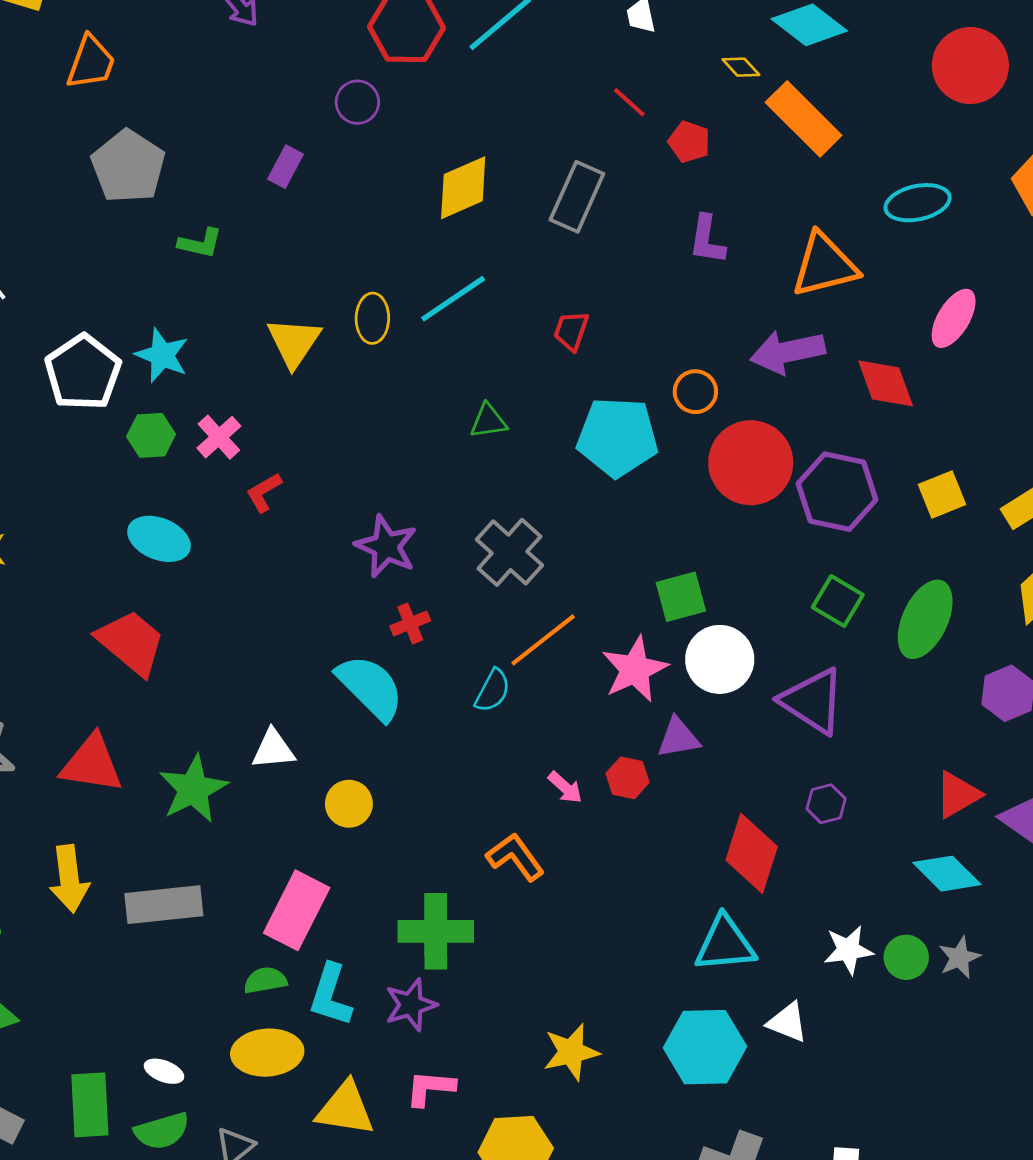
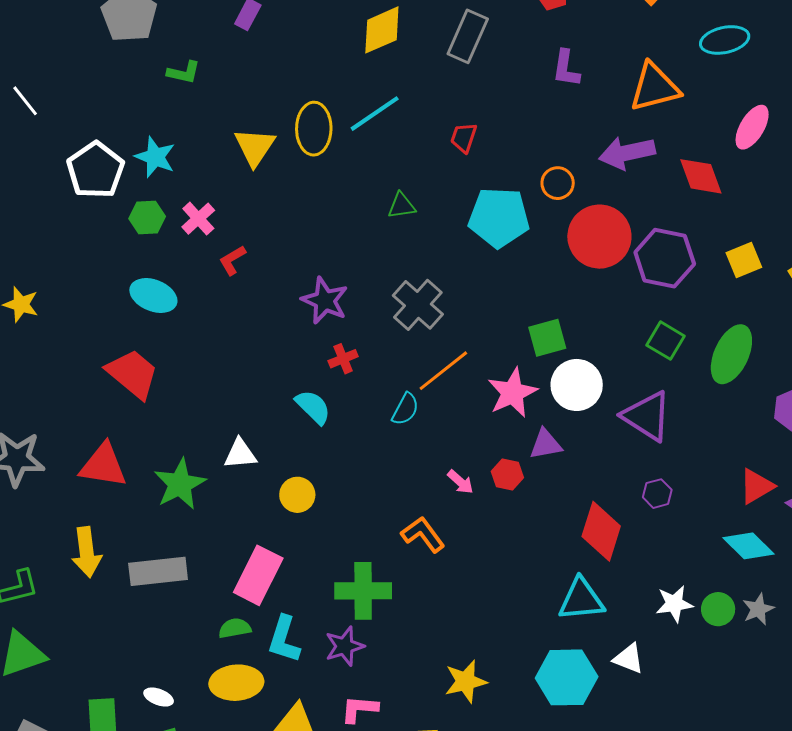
yellow ellipse: (372, 318) -> (314, 129), size x1.4
cyan semicircle: (370, 687) -> (313, 407), size x0.7

